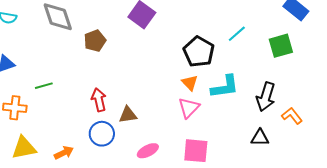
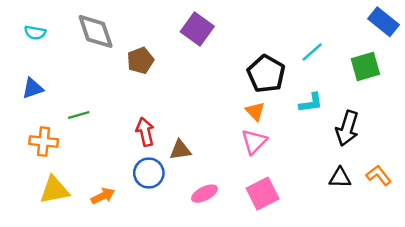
cyan L-shape: (225, 87) -> (311, 103), moved, size x0.7
orange L-shape: (292, 116) -> (379, 175), moved
pink square: (196, 151) -> (263, 194), turned -32

